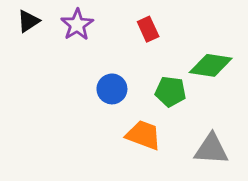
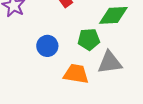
gray triangle: (211, 149) -> (110, 62), moved

